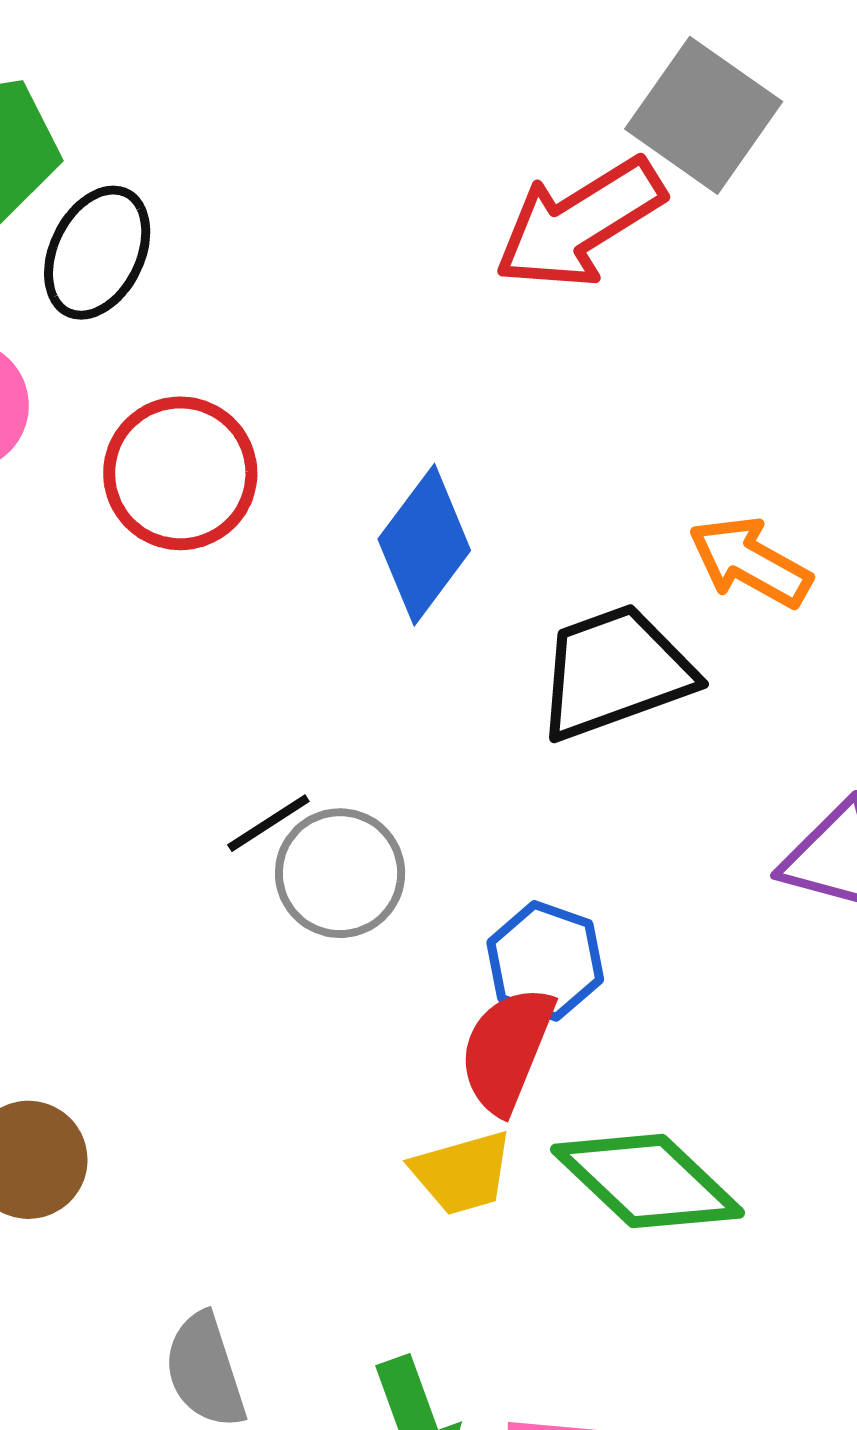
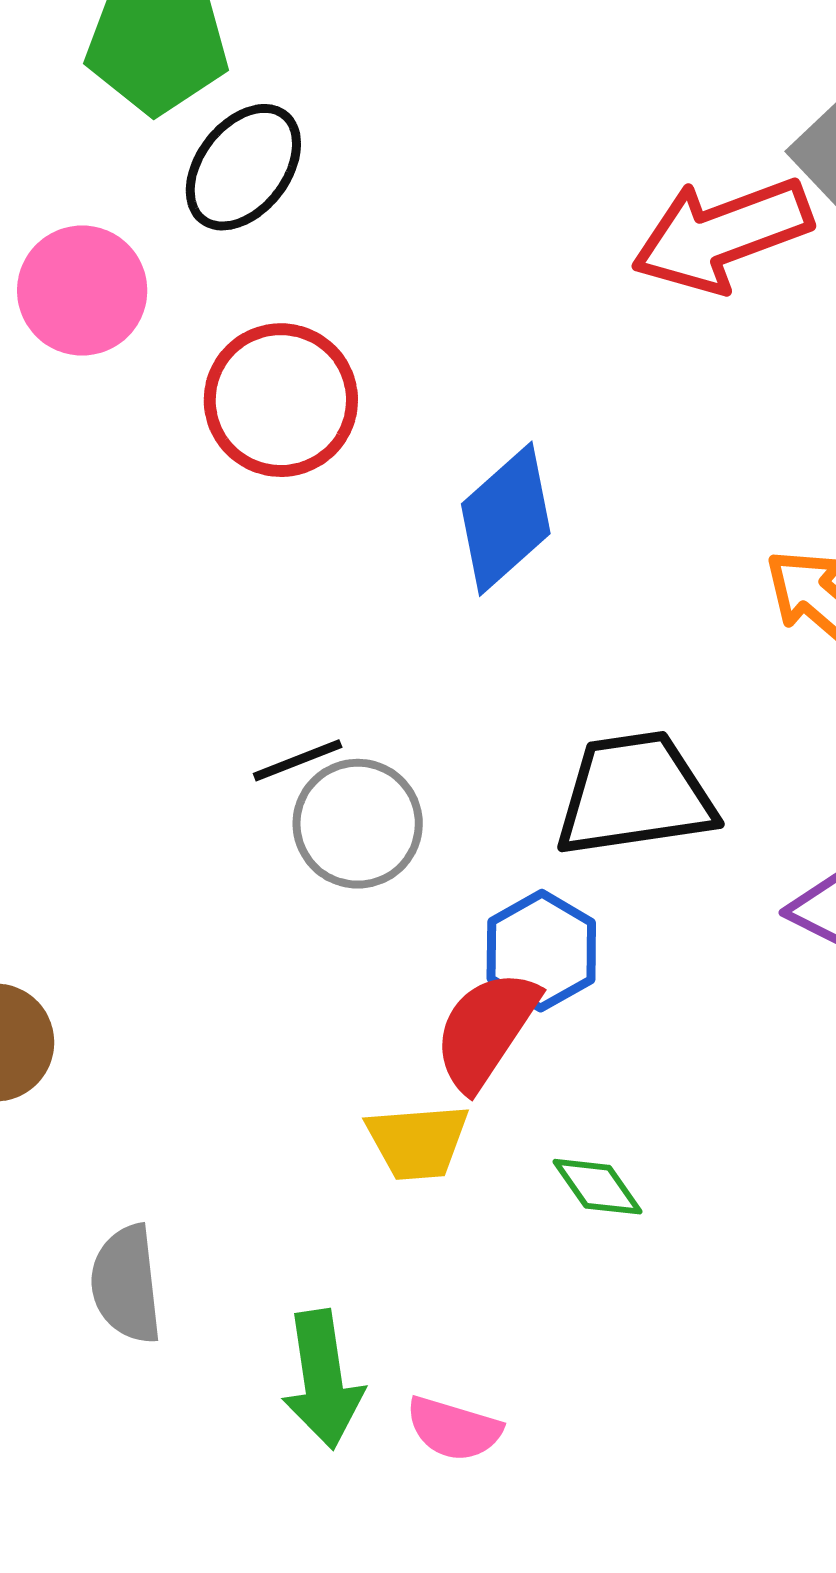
black trapezoid: (615, 672) -> (635, 794), moved
green diamond: (647, 1181) -> (598, 1187), size x0.5

